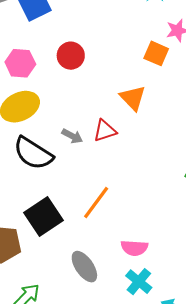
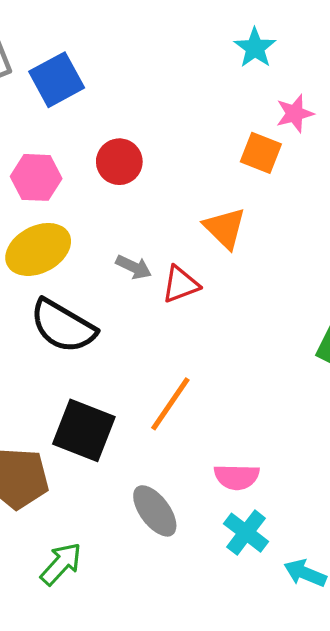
gray arrow: (72, 136) -> (134, 267), moved
black square: (44, 217) -> (84, 430), turned -33

